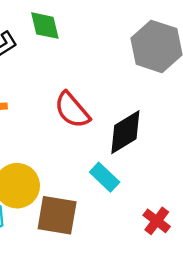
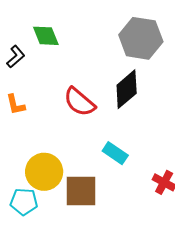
black diamond: (125, 132) -> (127, 89), moved

